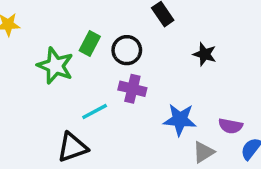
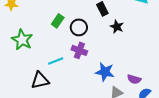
black star: (205, 54) -> (117, 27), moved
green star: (55, 66) -> (22, 40), moved

